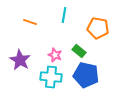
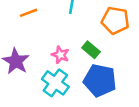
orange line: (30, 22) -> (29, 13), turned -40
cyan cross: (51, 77) -> (55, 83), turned 30

